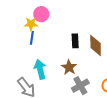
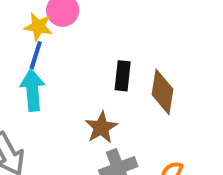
cyan arrow: (40, 69) -> (32, 90), moved

